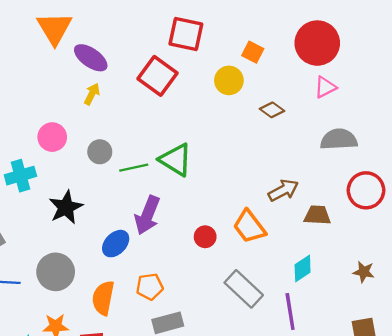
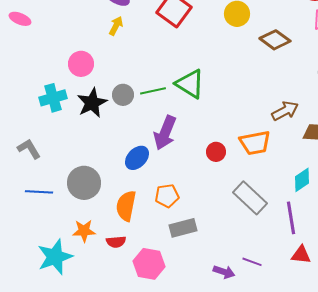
brown diamond: (272, 110) -> (275, 40), size x1.4
gray circle: (100, 152) -> (123, 95), moved
black star: (66, 207) -> (92, 103), moved
orange trapezoid: (249, 227) -> (255, 143), turned -64

